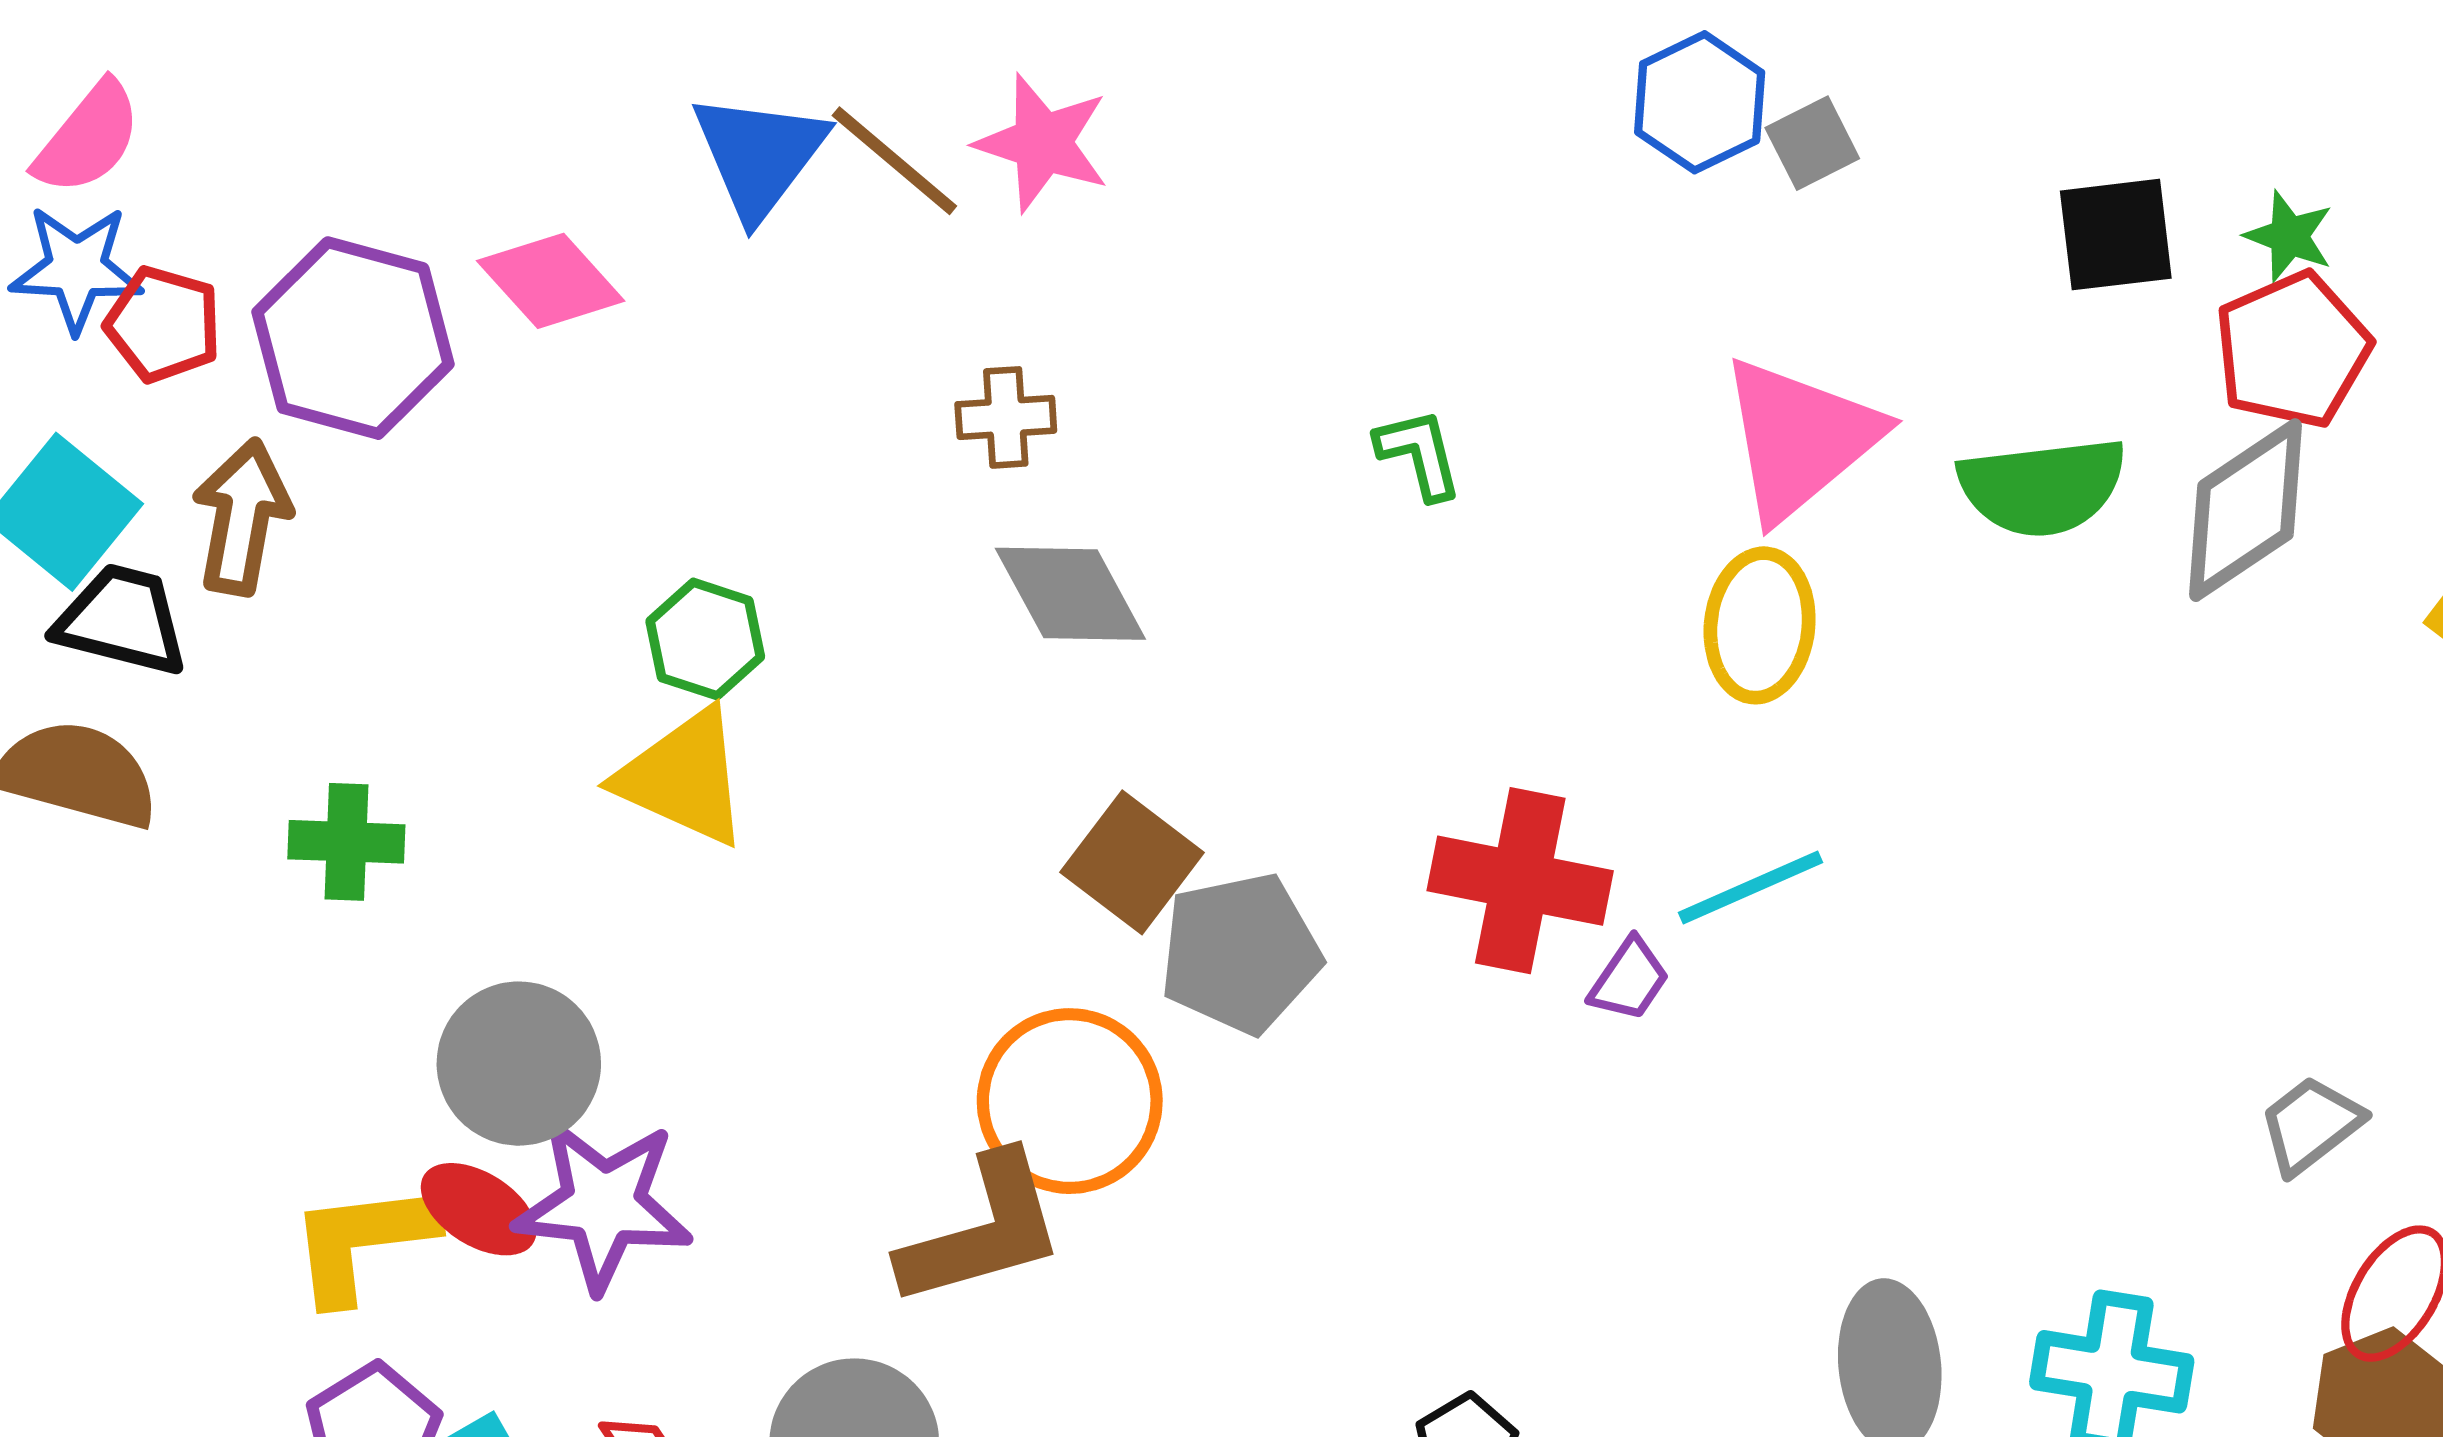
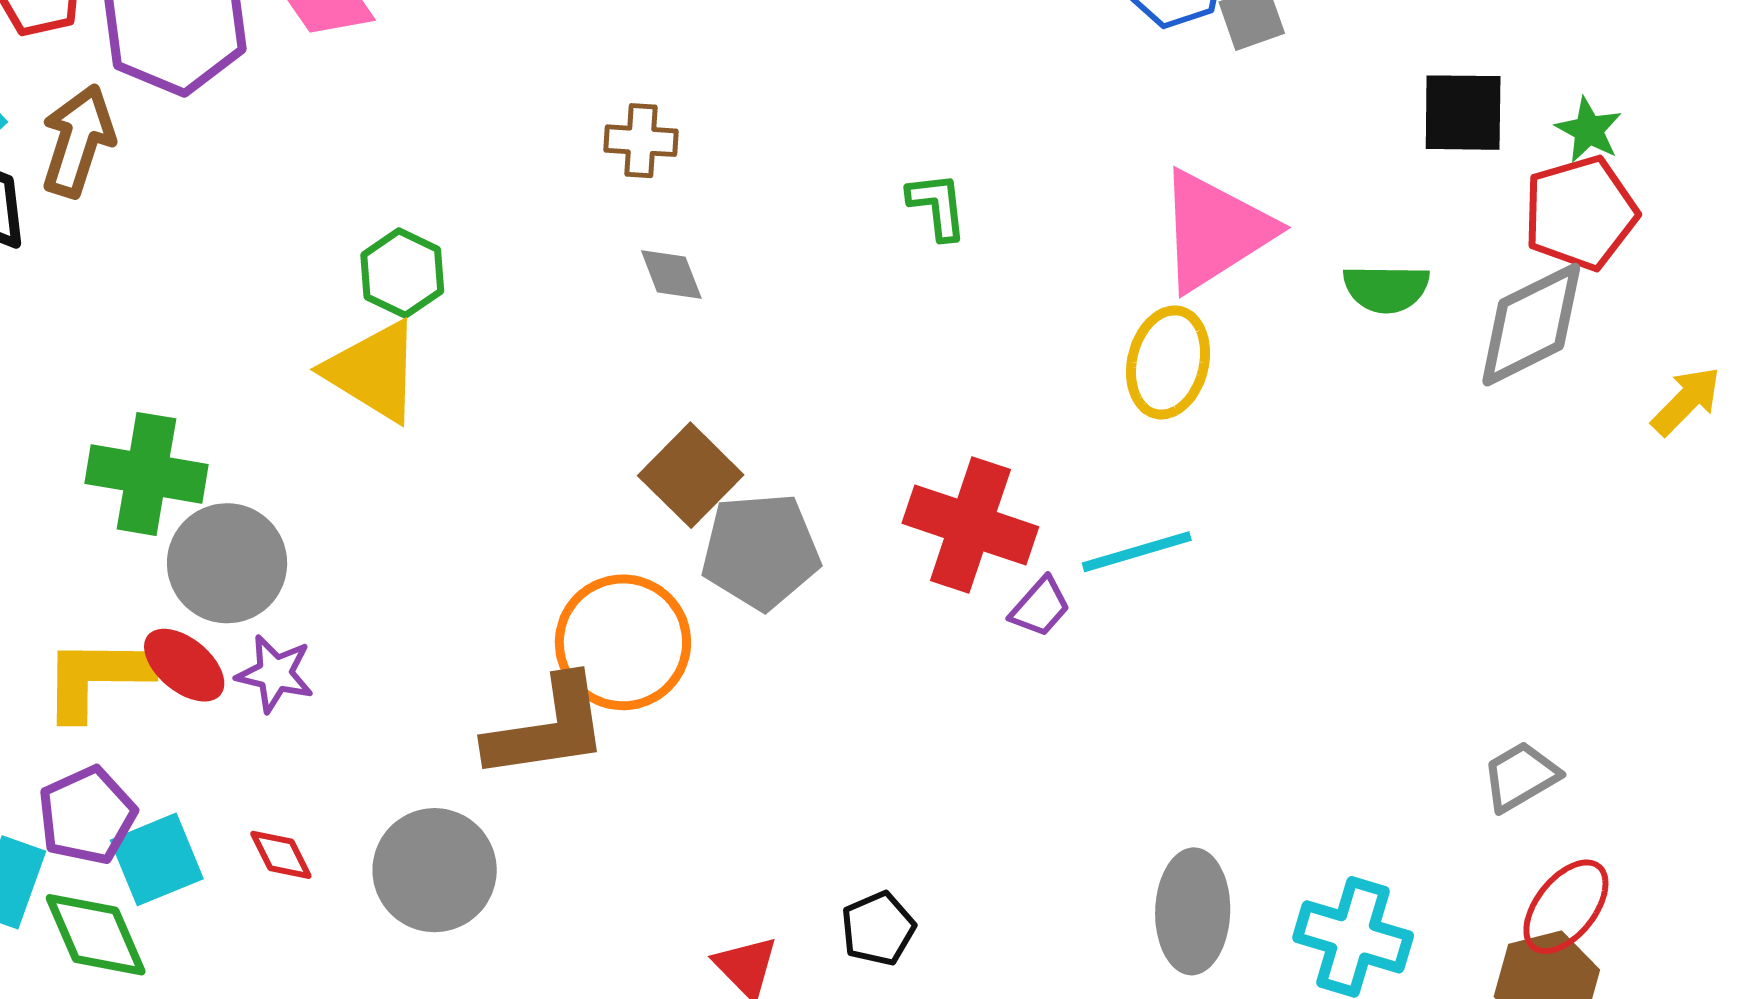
green semicircle: (2042, 487) -> (1386, 289), size x0.7
gray diamond: (1070, 594) -> (671, 275), size x0.6
green cross: (346, 842) -> (146, 474), moved, size x1.4
purple star: (603, 1205) -> (275, 674), size x0.6

